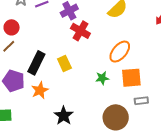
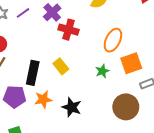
orange star: (40, 90) -> (43, 99), turned 30
black star: (64, 116) -> (72, 107), moved

